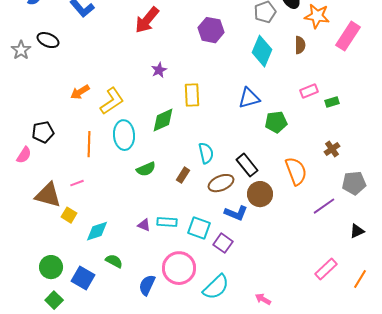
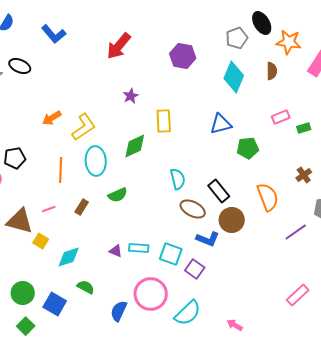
brown rectangle: (183, 175) -> (82, 207), moved
brown ellipse: (221, 183) -> (193, 209), turned 50

